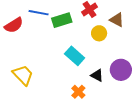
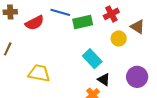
yellow trapezoid: (23, 75) -> (39, 73), turned -40
black triangle: (97, 75) -> (104, 80), moved

